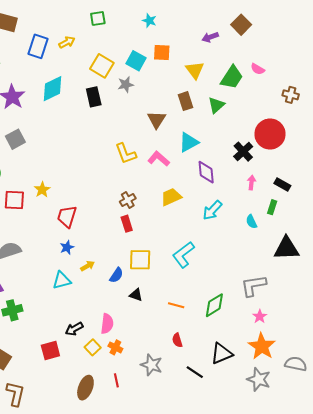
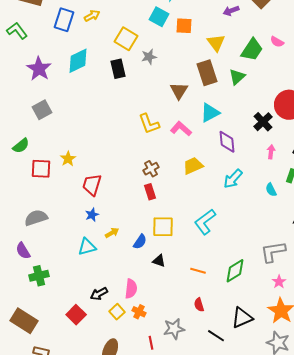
cyan square: (136, 61) -> (159, 17), moved
brown rectangle: (185, 101) -> (207, 73), size x1.4
red square: (50, 351) -> (76, 315), turned -30
gray star: (151, 365) -> (174, 329), turned -30
red line: (116, 380) -> (151, 343), moved

